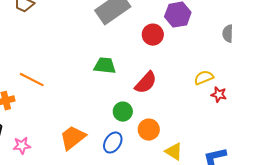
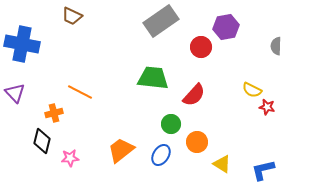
green trapezoid: (105, 66) -> (153, 78), size x1.4
yellow semicircle: (204, 78) -> (252, 90), turned -132

